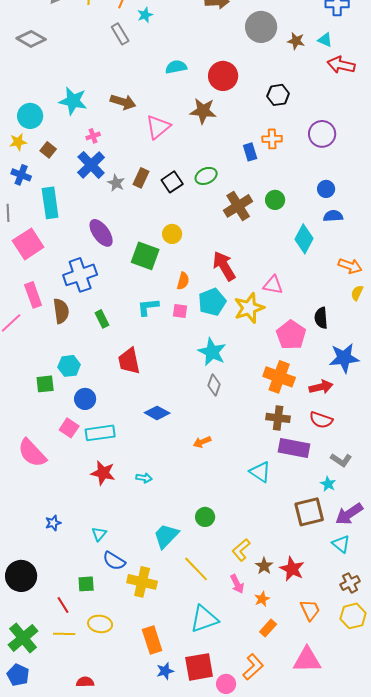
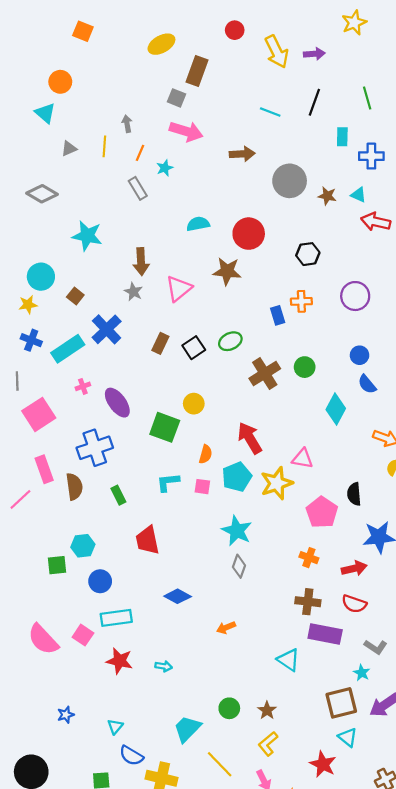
cyan star: (73, 101) -> (87, 236), moved
brown arrow: (123, 102) -> (141, 262), turned 70
pink cross: (93, 136) -> (83, 386), moved
brown square: (48, 150) -> (75, 296), moved
gray star: (116, 183) -> (133, 292), moved
cyan rectangle: (50, 203) -> (68, 349), moved, turned 64
blue semicircle: (333, 216) -> (367, 384), turned -126
orange cross: (279, 377) -> (309, 558), size x0.6
pink square: (69, 428) -> (83, 635), moved
cyan triangle: (341, 544) -> (348, 737), moved
brown star: (264, 566) -> (267, 710), moved

